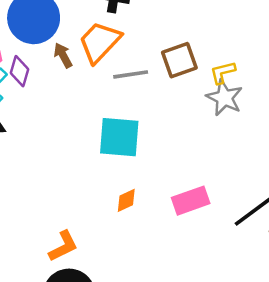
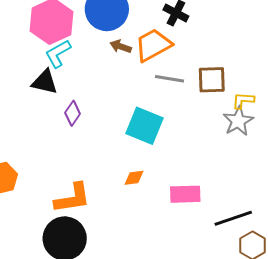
brown arrow: (63, 55) -> (121, 46), turned -60
purple diamond: (19, 71) -> (73, 113), moved
orange L-shape: (63, 246) -> (72, 198), size x1.4

